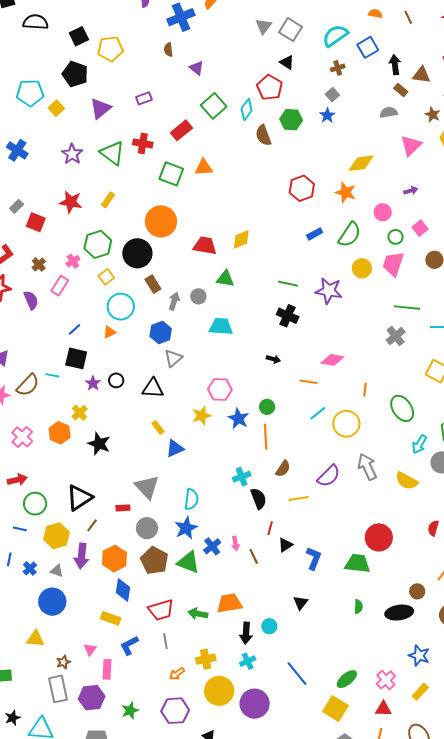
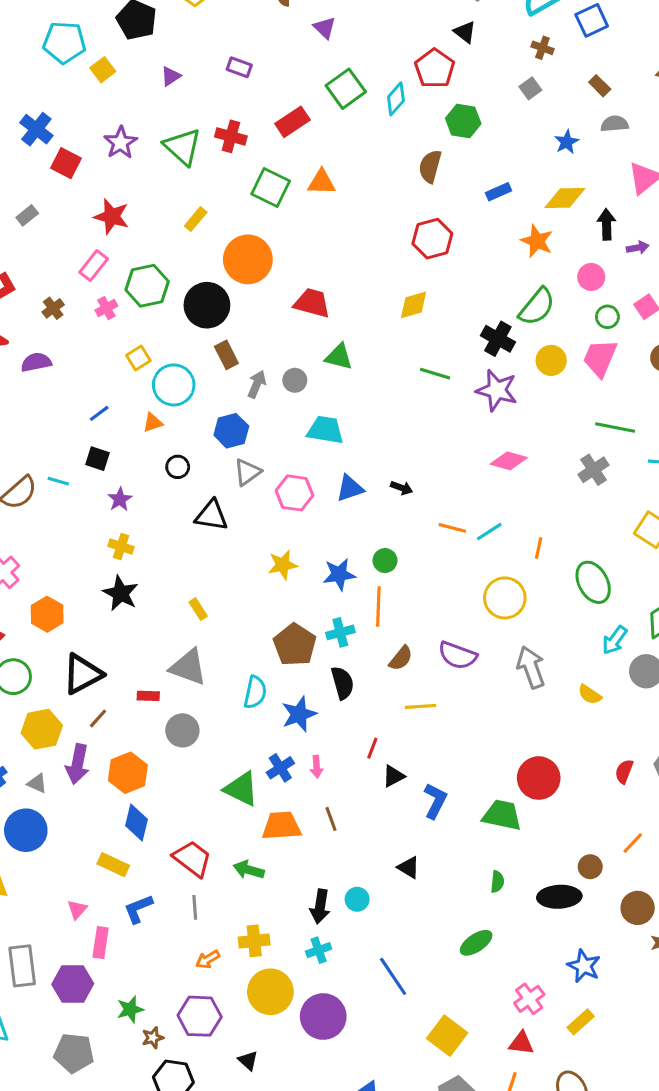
black arrow: (395, 65) -> (607, 224), moved
brown cross: (338, 68) -> (542, 48), turned 32
brown rectangle: (401, 90) -> (600, 86), moved
purple rectangle: (144, 98) -> (239, 67), turned 35
purple triangle: (100, 108) -> (171, 76), size x0.6
blue star: (327, 115) -> (567, 142), moved
brown semicircle: (263, 135) -> (430, 166), moved, turned 30
red hexagon: (302, 188) -> (432, 239), moved
yellow rectangle: (108, 200) -> (196, 219), moved
red square: (36, 222) -> (66, 163), moved
blue rectangle: (315, 234) -> (498, 192), moved
yellow diamond: (241, 239) -> (414, 305), moved
yellow square: (106, 277) -> (138, 358), moved
pink rectangle: (60, 286) -> (94, 266), moved
purple semicircle: (31, 300) -> (36, 362), turned -84
black cross: (288, 316) -> (498, 339), moved
black square: (76, 358) -> (97, 459), size x0.7
pink diamond: (332, 360) -> (509, 461), moved
black circle: (116, 380) -> (178, 467), moved
pink hexagon: (220, 390) -> (294, 493), moved
yellow cross: (80, 413) -> (121, 546), moved, turned -35
cyan line: (318, 413) -> (489, 532), moved
blue star: (238, 418) -> (339, 574), turned 30
yellow rectangle: (158, 428) -> (198, 609), moved
orange hexagon: (60, 433) -> (47, 614), moved
blue triangle: (175, 448) -> (350, 488), moved
purple semicircle: (329, 476) -> (458, 655), moved, turned 60
cyan cross: (242, 477) -> (340, 632), moved
yellow semicircle: (407, 481) -> (590, 695), size x0.7
gray triangle: (147, 487) -> (188, 667), turned -32
black semicircle: (259, 499) -> (343, 683), moved
blue star: (186, 528) -> (299, 714), moved
brown line: (254, 556) -> (331, 819), moved
brown pentagon: (154, 561) -> (295, 645), moved
orange trapezoid: (229, 603) -> (281, 826), moved
black triangle: (301, 603) -> (409, 867), turned -42
red trapezoid: (161, 610) -> (192, 859), turned -132
brown star: (63, 662) -> (153, 1038), moved
green ellipse: (347, 679) -> (476, 943), moved

